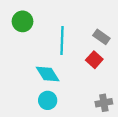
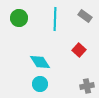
gray rectangle: (101, 37) -> (85, 16), moved
cyan line: (62, 41) -> (55, 19), moved

